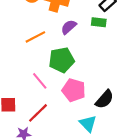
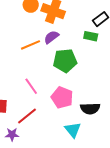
purple semicircle: (69, 27) -> (51, 37), moved
green pentagon: (62, 60) -> (65, 61), moved
black semicircle: (105, 99) -> (90, 109), turned 42

